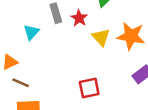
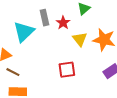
cyan triangle: (31, 32) -> (24, 32), size x1.6
red square: (89, 88) -> (67, 70), moved

